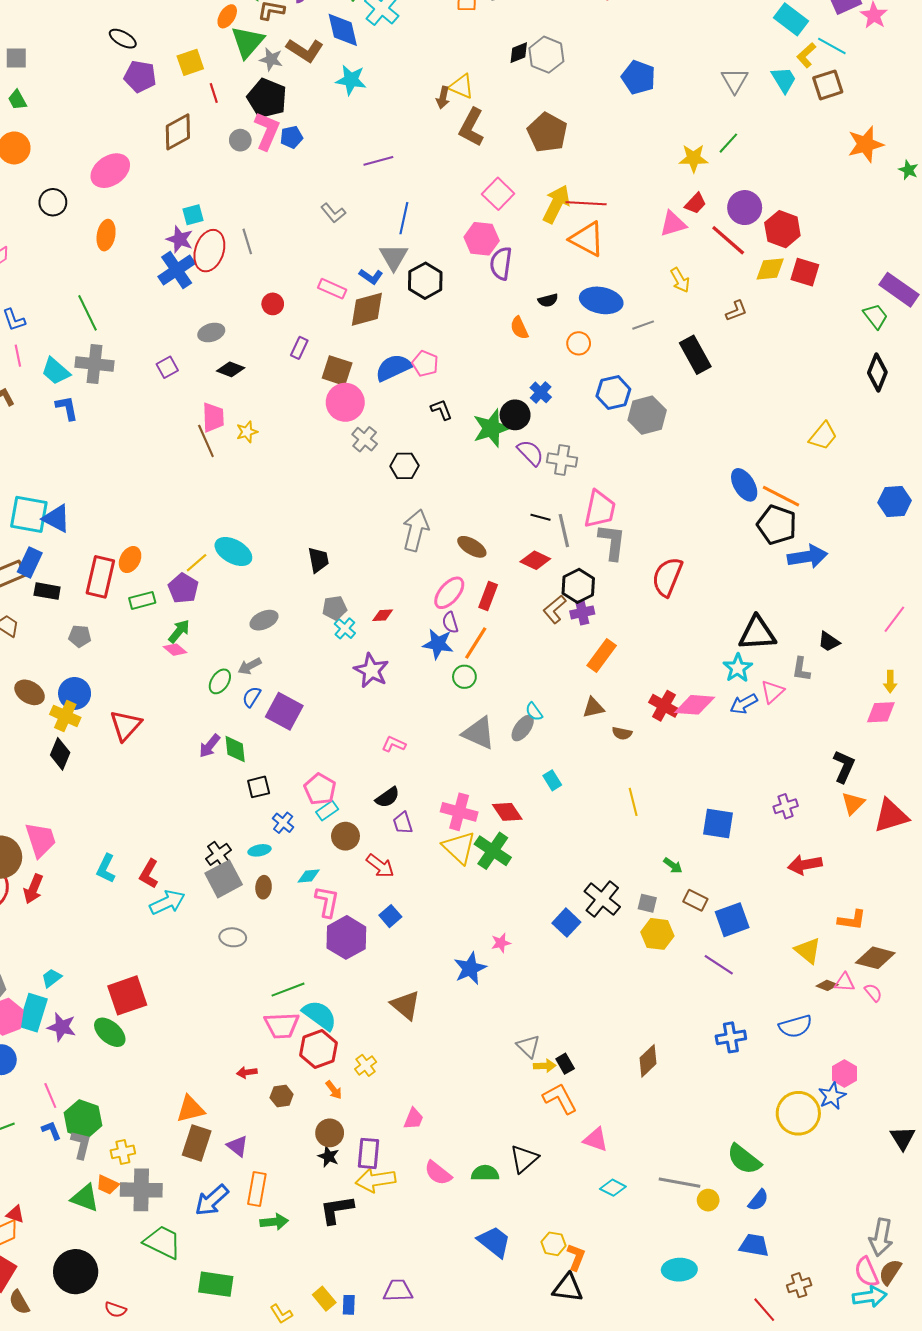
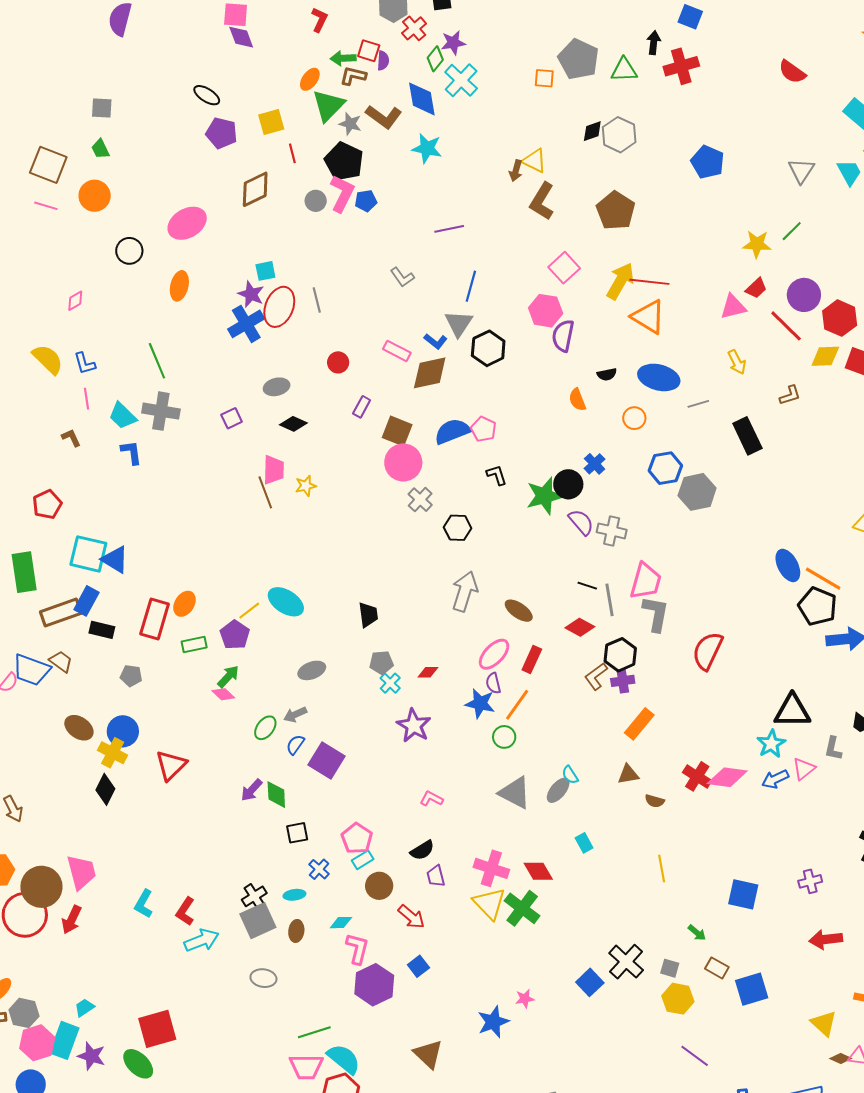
purple line: (719, 965) -> (695, 1056), moved

